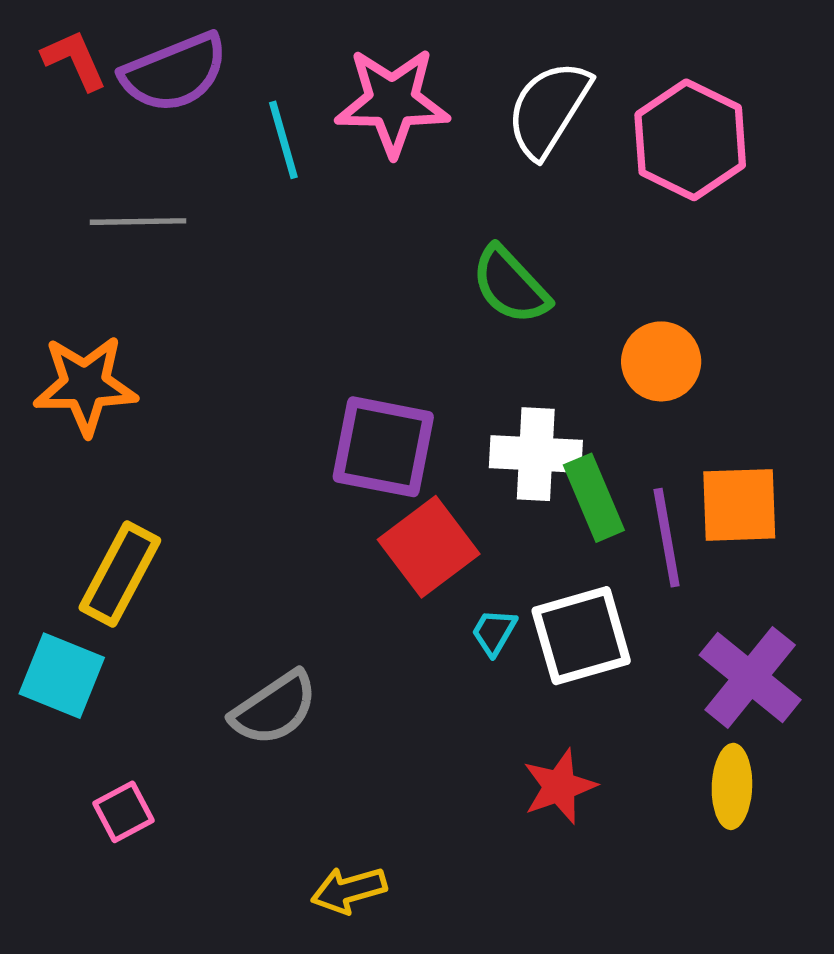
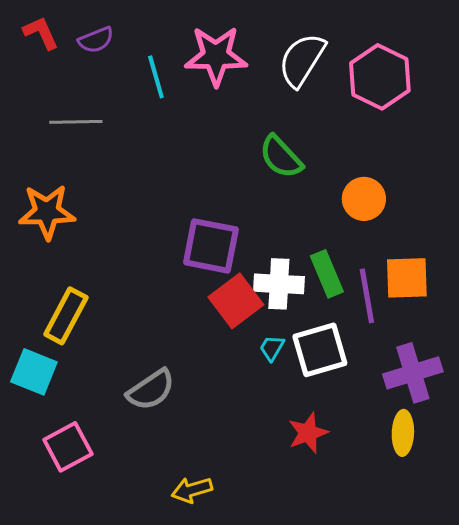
purple semicircle: (174, 73) -> (96, 40), size x0.6
white cross: (536, 454) -> (279, 284), moved
purple cross: (750, 677) -> (413, 373), turned 34
pink square: (124, 812) -> (68, 447), size x1.5

